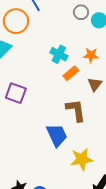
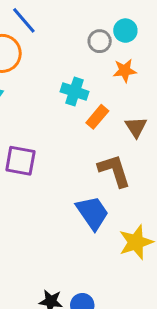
gray circle: (81, 12) -> (100, 41), moved
orange star: (91, 55) -> (125, 71), moved

